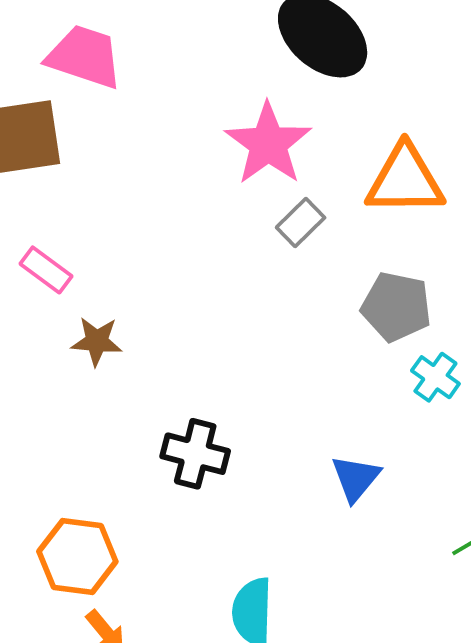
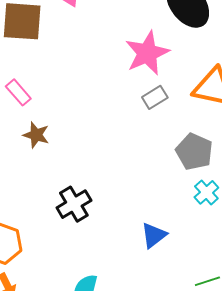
black cross: (195, 454) -> (74, 204), turned 32

